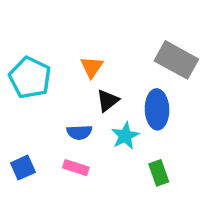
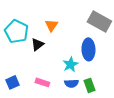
black triangle: (108, 101) -> (37, 44), moved
blue semicircle: (79, 132) -> (71, 83), moved

